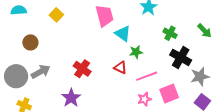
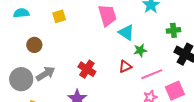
yellow square: (56, 15) -> (59, 16), turned 32
green cross: (170, 33) -> (173, 30), turned -32
red triangle: (120, 68) -> (125, 66), turned -48

